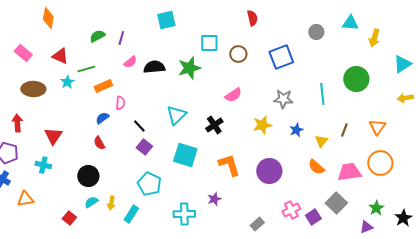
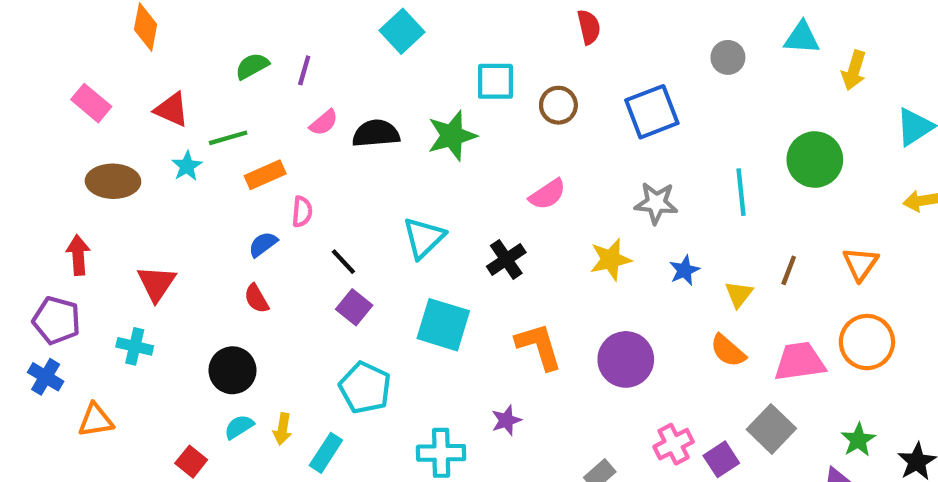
cyan square: (166, 20) -> (402, 31), turned -30

